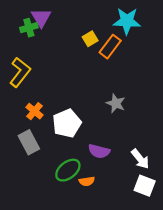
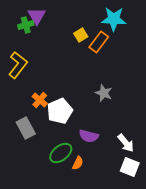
orange cross: (34, 111) -> (40, 100), moved
orange semicircle: (87, 181) -> (78, 163), turned -56

